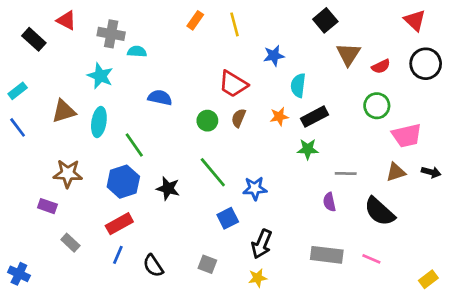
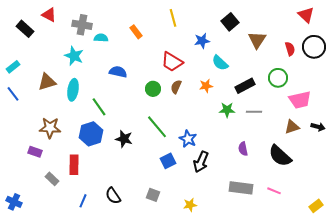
orange rectangle: (195, 20) -> (136, 32), moved, turned -72
black square: (325, 20) -> (230, 22), moved
red semicircle: (381, 66) -> (290, 49), moved, turned -80
cyan semicircle: (298, 85) -> (220, 63), turned -54
black rectangle: (314, 117) -> (245, 86), moved
gray line: (346, 174) -> (254, 112), moved
blue star: (255, 188) -> (188, 139), turned 30
red rectangle: (119, 224) -> (74, 165), moved, turned -60
black arrow: (262, 244) -> (201, 162), moved
blue line: (118, 255) -> (83, 201), moved

